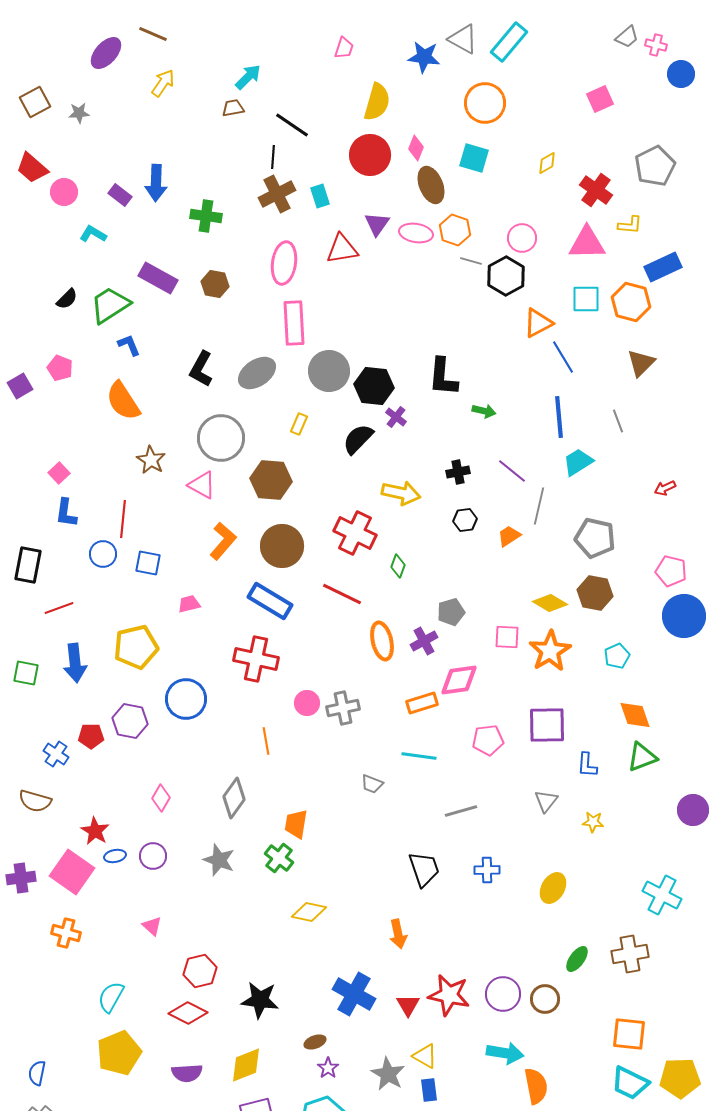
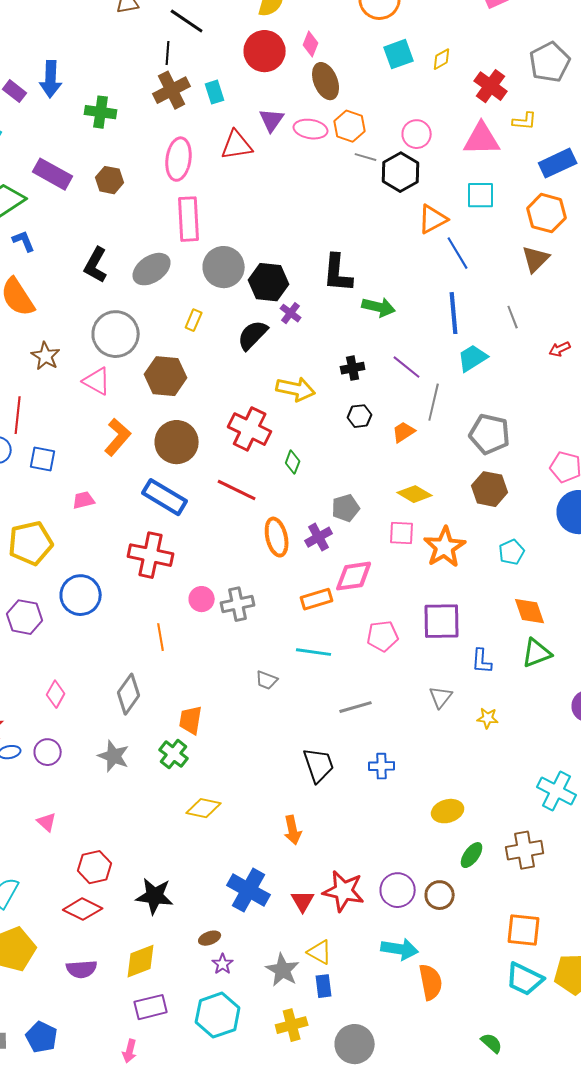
cyan square: (474, 158) -> (399, 54), moved, turned -36
orange hexagon: (631, 302) -> (547, 213), moved
green arrow: (484, 411) -> (379, 307), size x1.4
red arrow: (665, 488) -> (560, 349), moved
yellow diamond: (550, 603) -> (415, 494), moved
yellow ellipse: (553, 888) -> (448, 811), moved, turned 44

